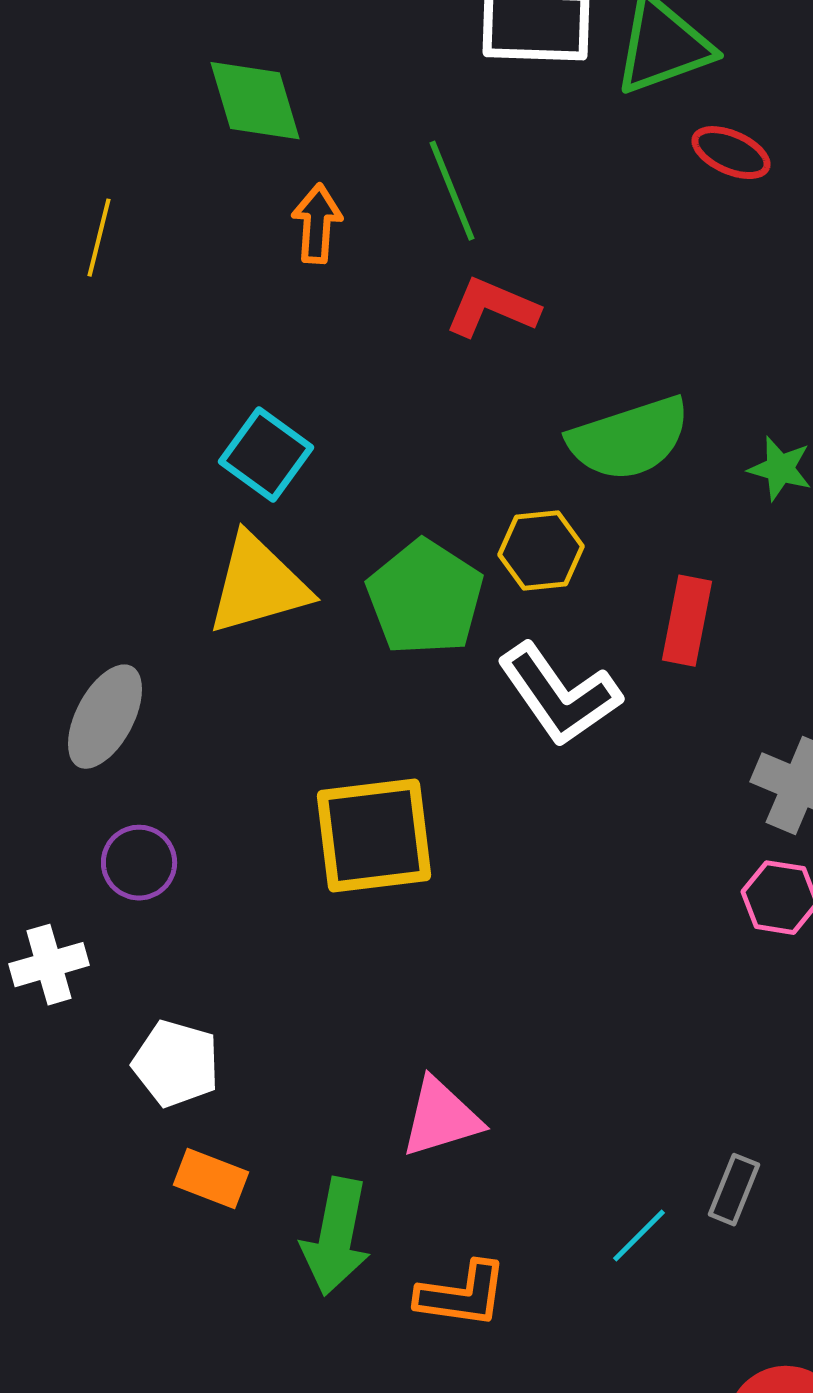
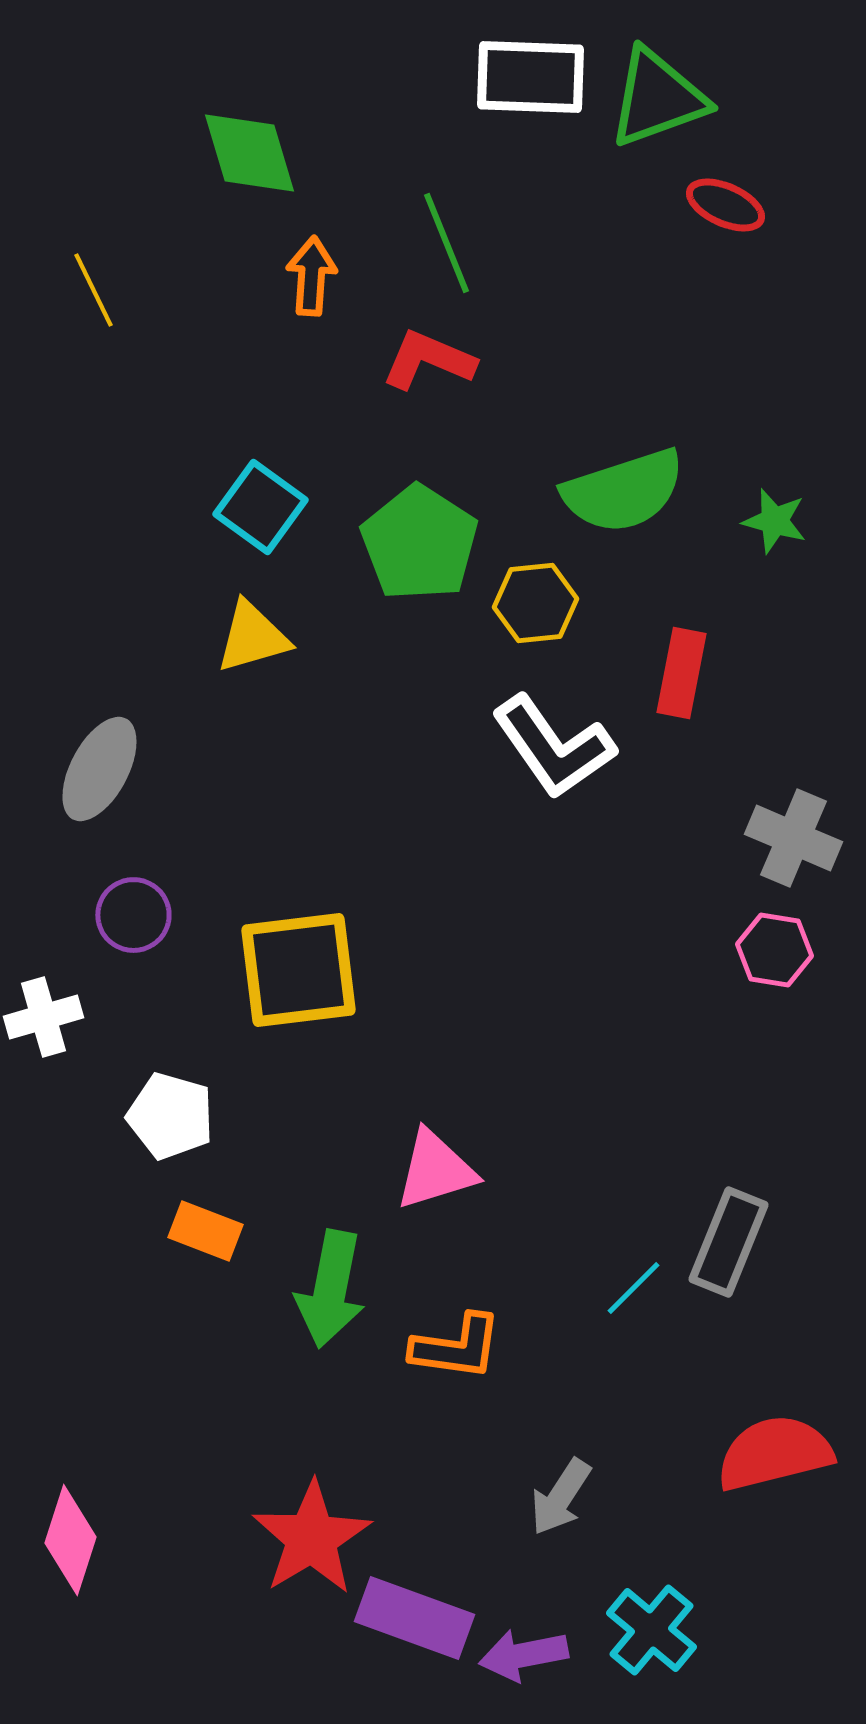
yellow line: (99, 238) -> (93, 290), turned -40
red L-shape: (492, 308) -> (428, 360), moved
yellow triangle: (258, 585) -> (252, 637), size x0.7
green pentagon: (425, 598) -> (419, 543), moved
yellow square: (374, 836) -> (298, 970), moved
gray rectangle: (734, 1190) -> (728, 1242), size x1.5

